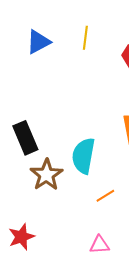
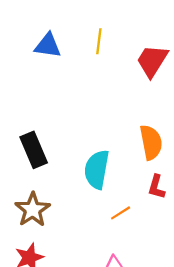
blue triangle: (38, 42) -> (48, 46), turned 36
brown star: (46, 175) -> (33, 210), moved

